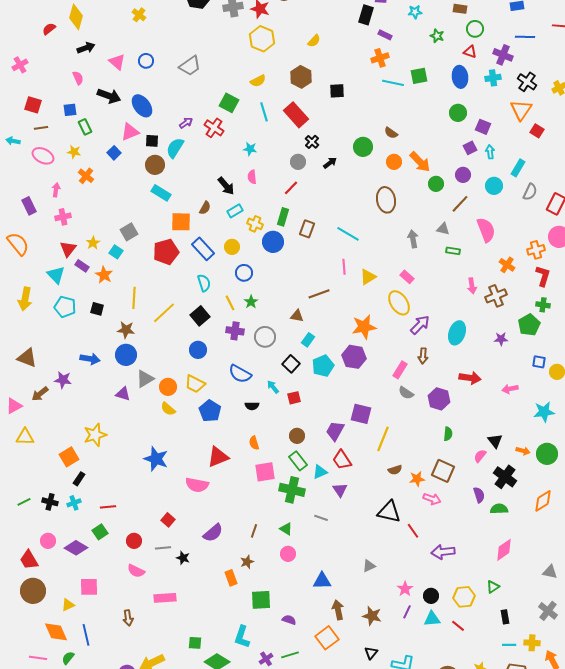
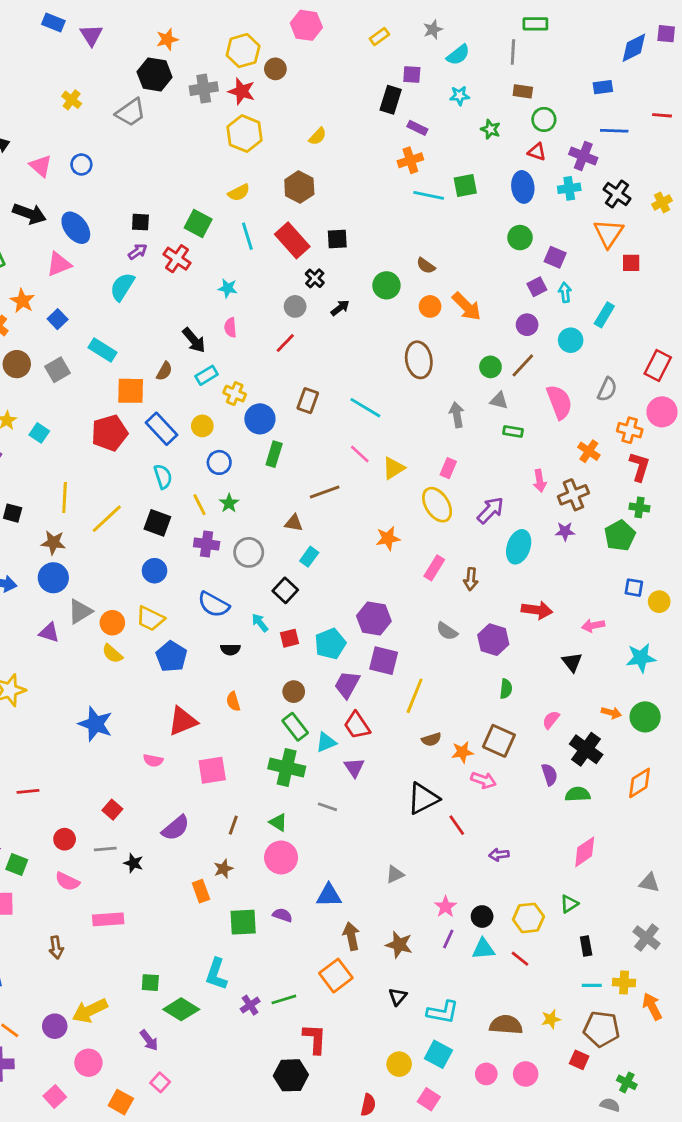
gray trapezoid: (190, 66) -> (131, 112), moved
black square: (337, 91) -> (337, 239), moved
red square: (537, 131) -> (631, 263), turned -32
black square: (152, 141) -> (140, 222), moved
blue square: (114, 153) -> (58, 319), moved
brown circle: (155, 165) -> (17, 364), moved
green circle: (436, 184) -> (490, 367), moved
gray semicircle: (530, 192) -> (607, 389), moved
green rectangle: (283, 217) -> (274, 454), moved
gray square: (129, 232) -> (58, 370), moved
orange cross: (536, 250) -> (630, 430), turned 30
pink line: (344, 267) -> (360, 454), turned -42
orange star: (104, 275) -> (22, 301), moved
pink rectangle: (407, 277) -> (448, 468), turned 72
black square: (200, 316) -> (157, 523), turned -30
purple arrow: (420, 325) -> (490, 510), moved
orange star: (364, 327) -> (388, 538), size x0.7
purple star: (501, 339) -> (565, 531), moved
purple hexagon: (354, 357) -> (374, 619), moved
cyan pentagon: (323, 366) -> (330, 644), moved
pink rectangle: (400, 370) -> (434, 568), moved
black triangle: (495, 441) -> (572, 662), moved
pink square: (265, 472) -> (212, 770), moved
pink semicircle: (197, 485) -> (153, 760), size x0.6
black triangle: (389, 512) -> (423, 798), turned -40
green square: (100, 532) -> (17, 865), moved, turned -35
purple arrow: (443, 552) -> (499, 855), size x0.6
pink circle: (288, 554) -> (281, 857), size x1.5
purple semicircle: (289, 620) -> (282, 915), moved

